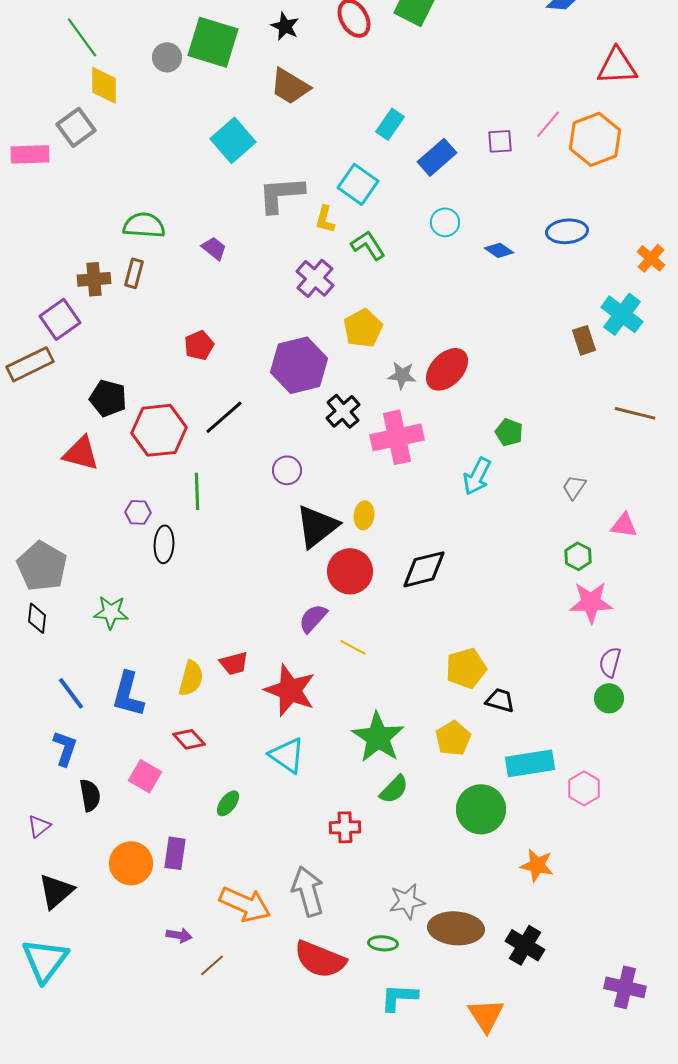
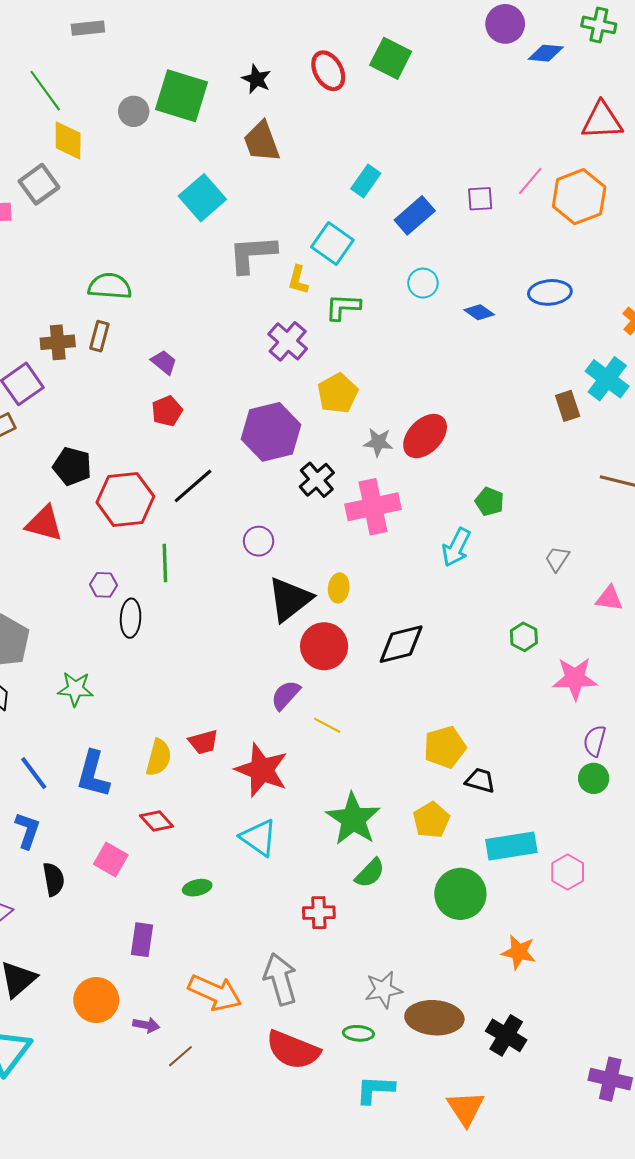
brown trapezoid: (290, 86) -> (262, 142), turned 39
green L-shape: (368, 245) -> (343, 307), turned -54
purple trapezoid: (214, 248) -> (164, 362), moved
green hexagon: (578, 556) -> (524, 637), moved
green ellipse: (228, 803) -> (197, 888), turned 40
orange circle: (131, 863) -> (96, 1000), moved

